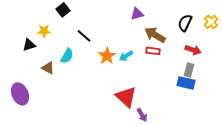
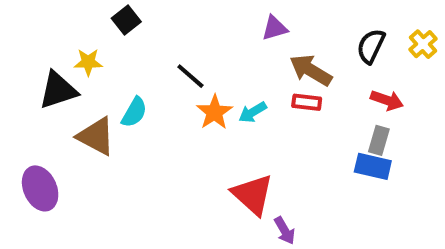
black line: (84, 36) -> (190, 76), moved
black triangle: (29, 45) -> (58, 90), size x1.5
brown triangle: (48, 68) -> (96, 136), size x1.5

